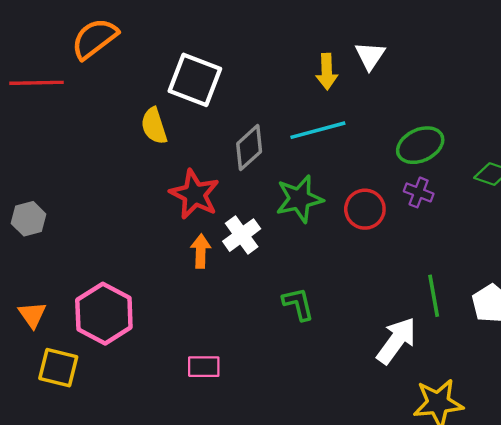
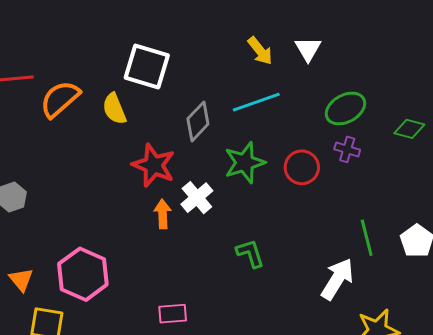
orange semicircle: (95, 38) -> (60, 99), moved
white triangle: (370, 56) -> (308, 49), moved
yellow arrow: (327, 72) -> (260, 51), turned -32

